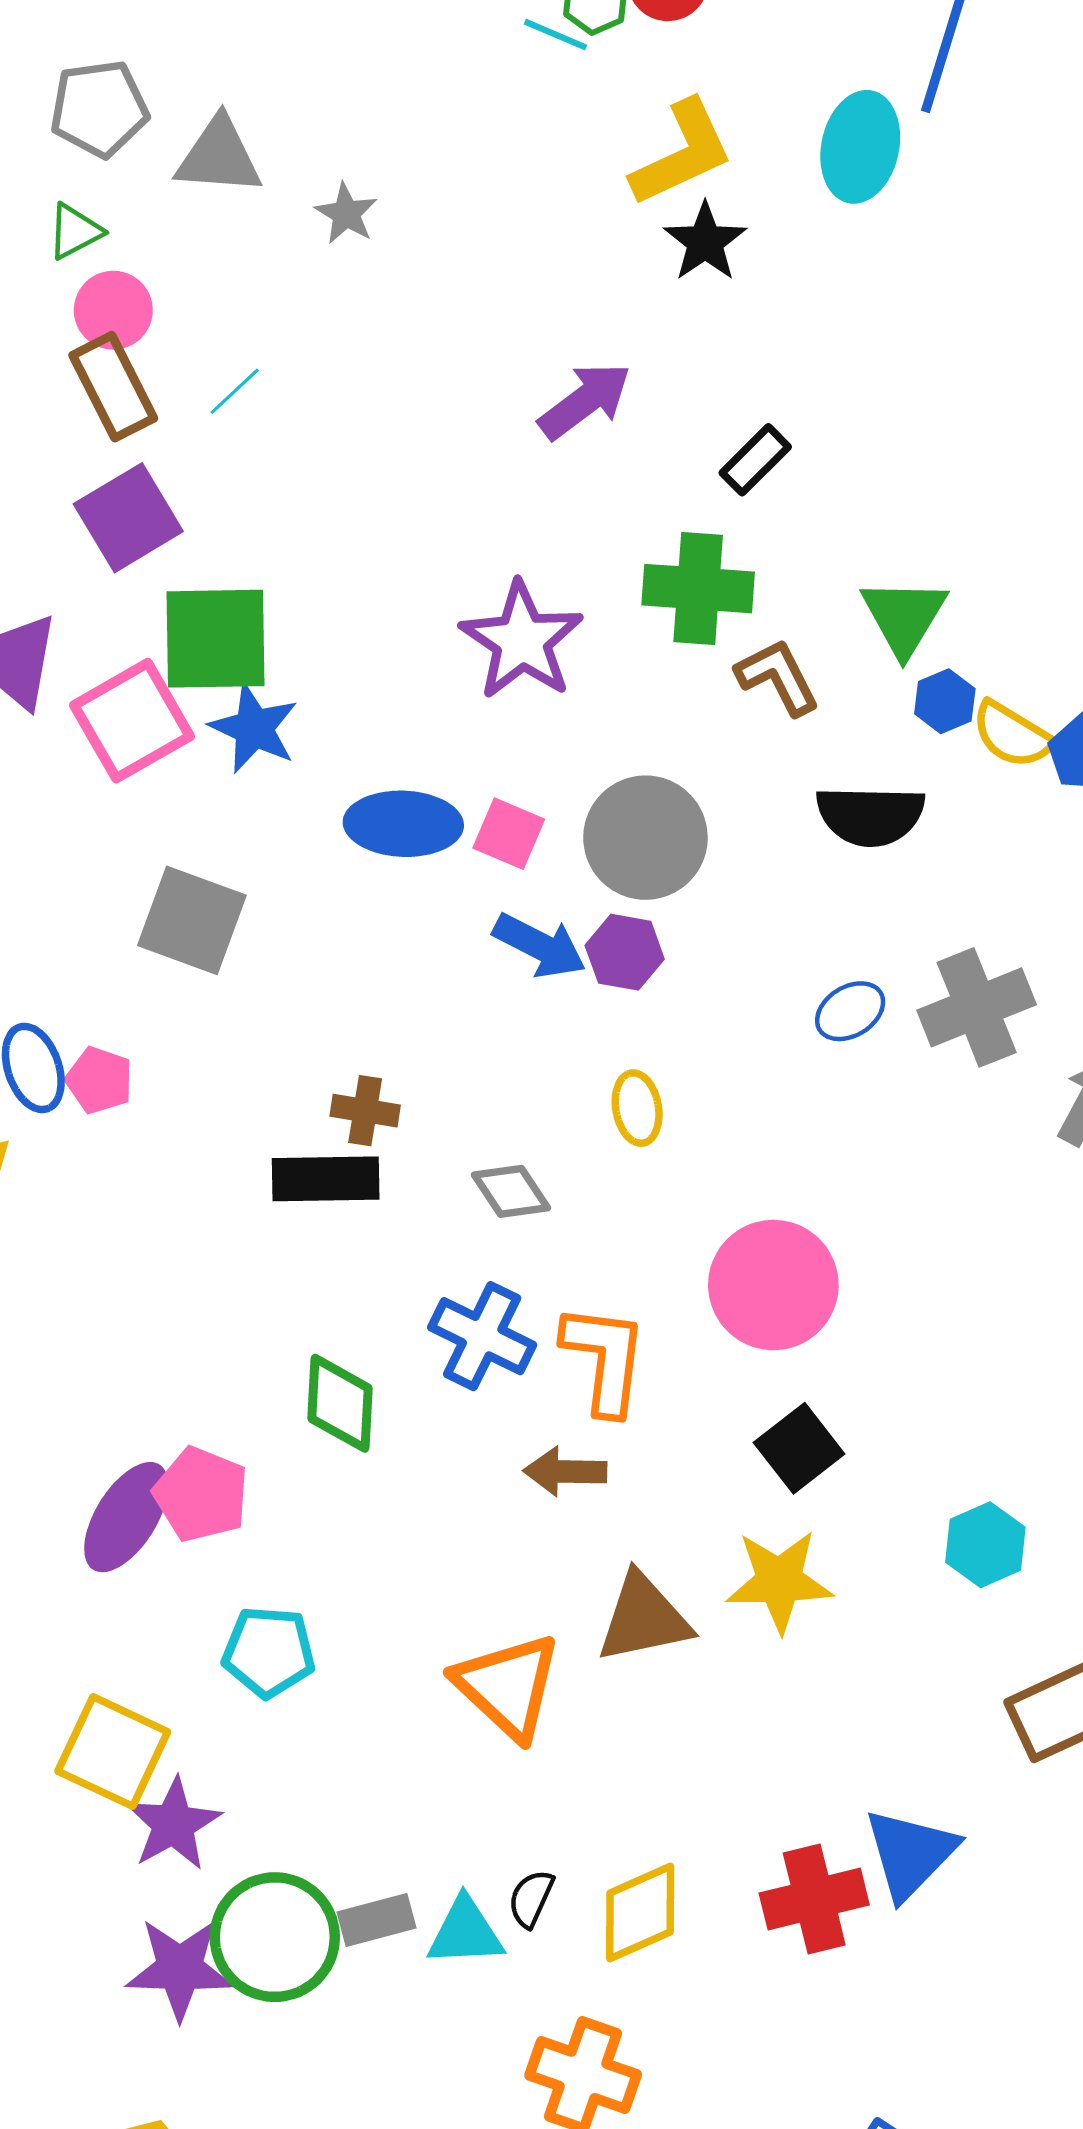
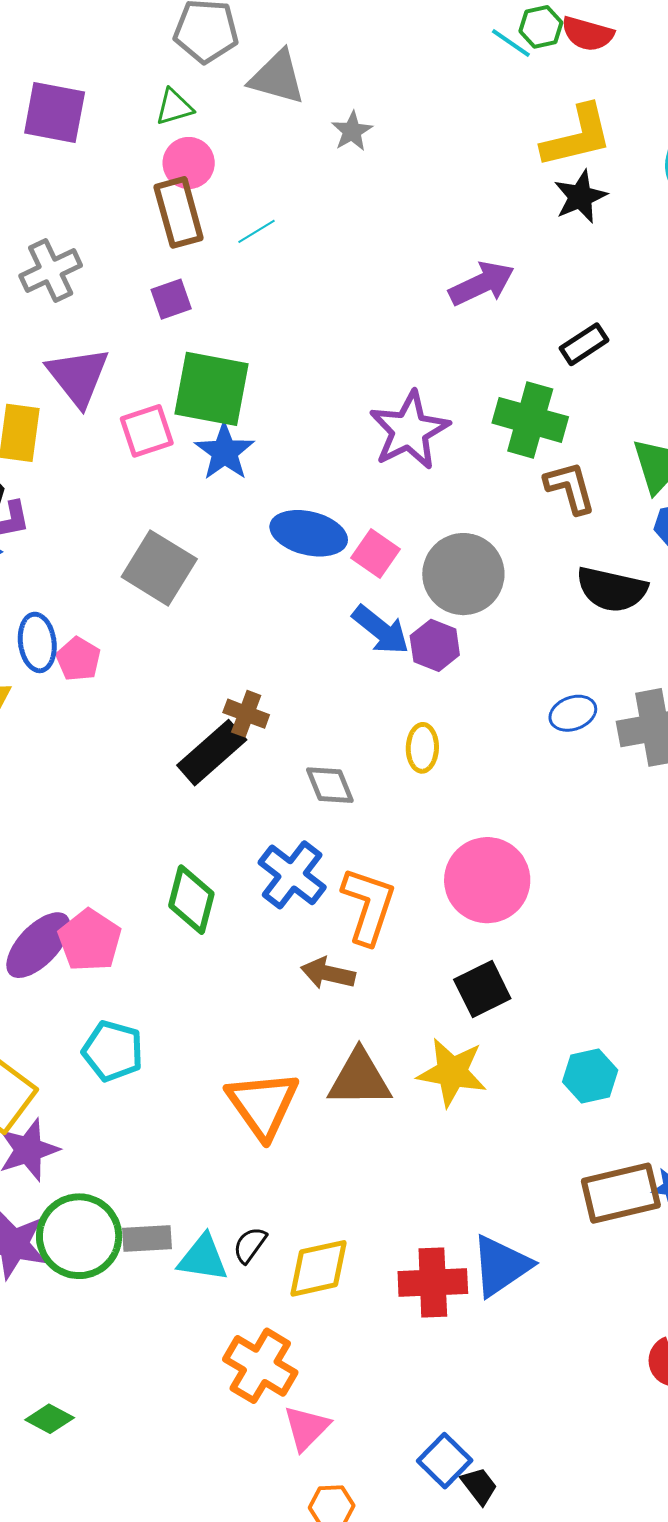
purple square: (128, 518) -> (171, 299), size x0.6
pink square: (132, 721) -> (147, 431), size x0.7
black rectangle: (326, 1179) -> (212, 753), turned -52

